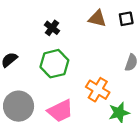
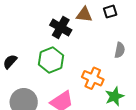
black cross: (52, 28) -> (61, 27), moved, size x1.5

